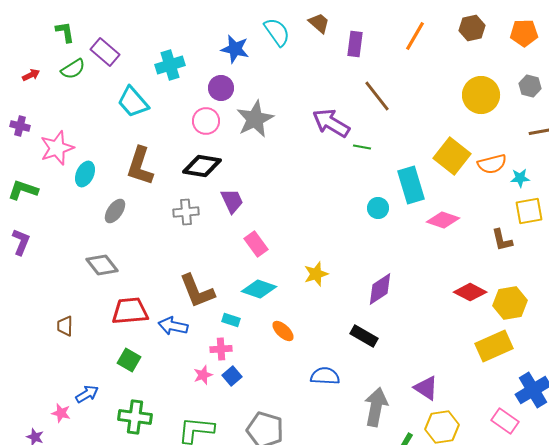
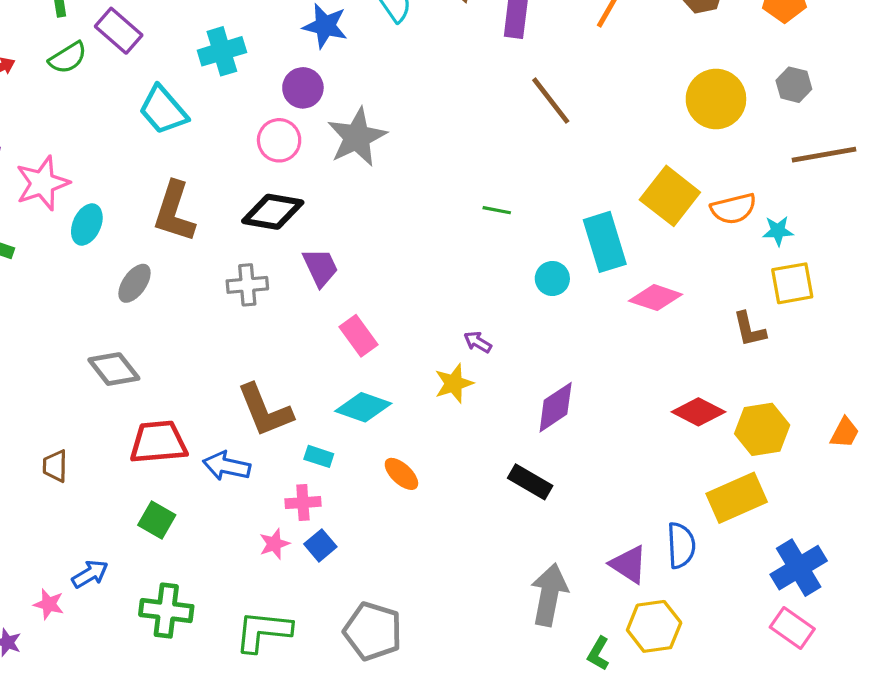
purple arrow: (331, 123) -> (478, 342), moved, size x0.5
green line: (362, 147) -> (497, 210), moved
blue semicircle: (325, 376) -> (681, 545), moved, turned 84
pink rectangle: (505, 421) -> (792, 628), moved

